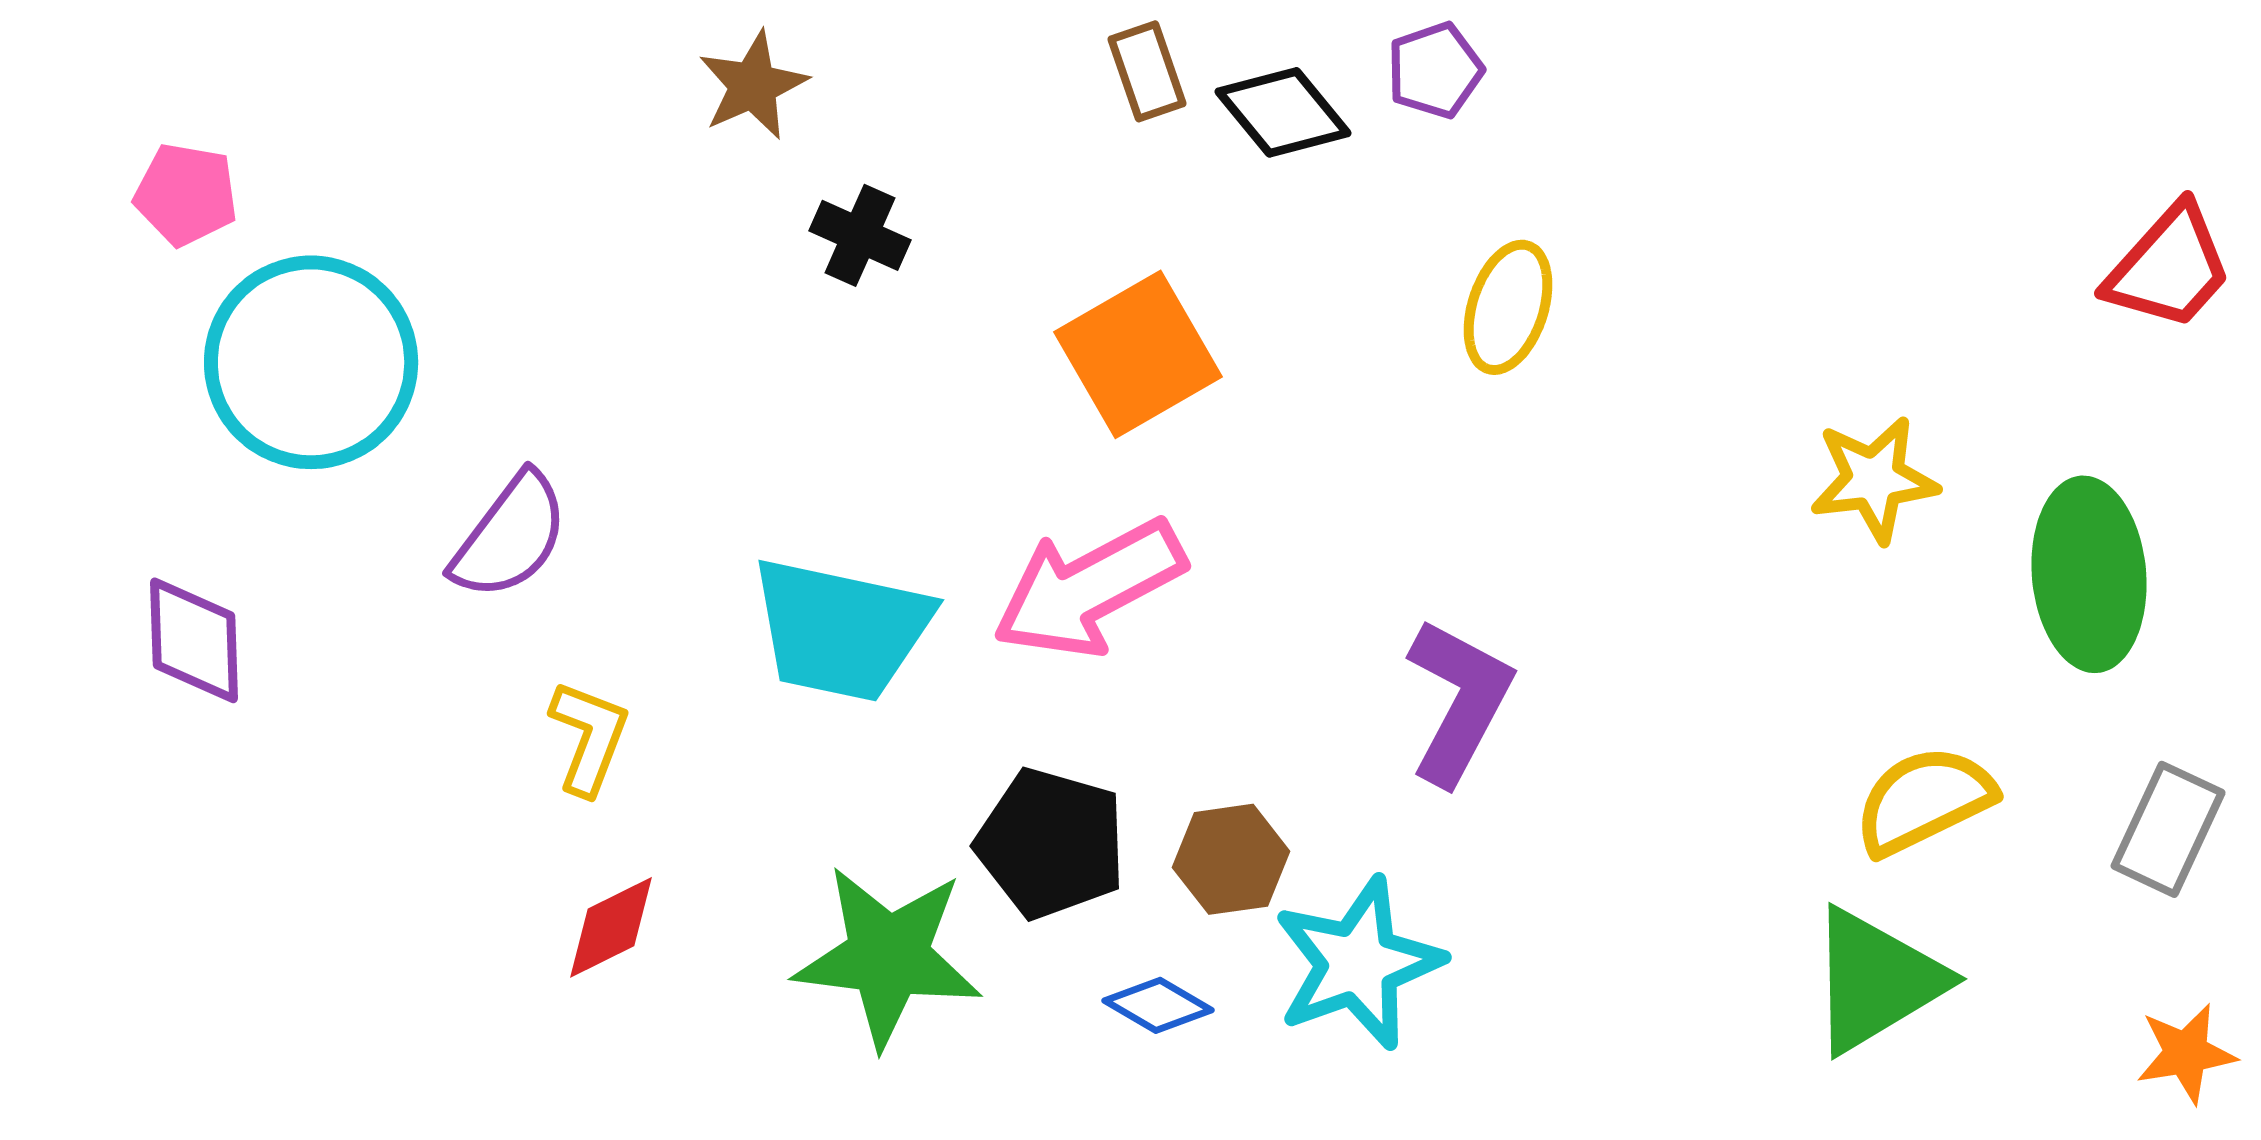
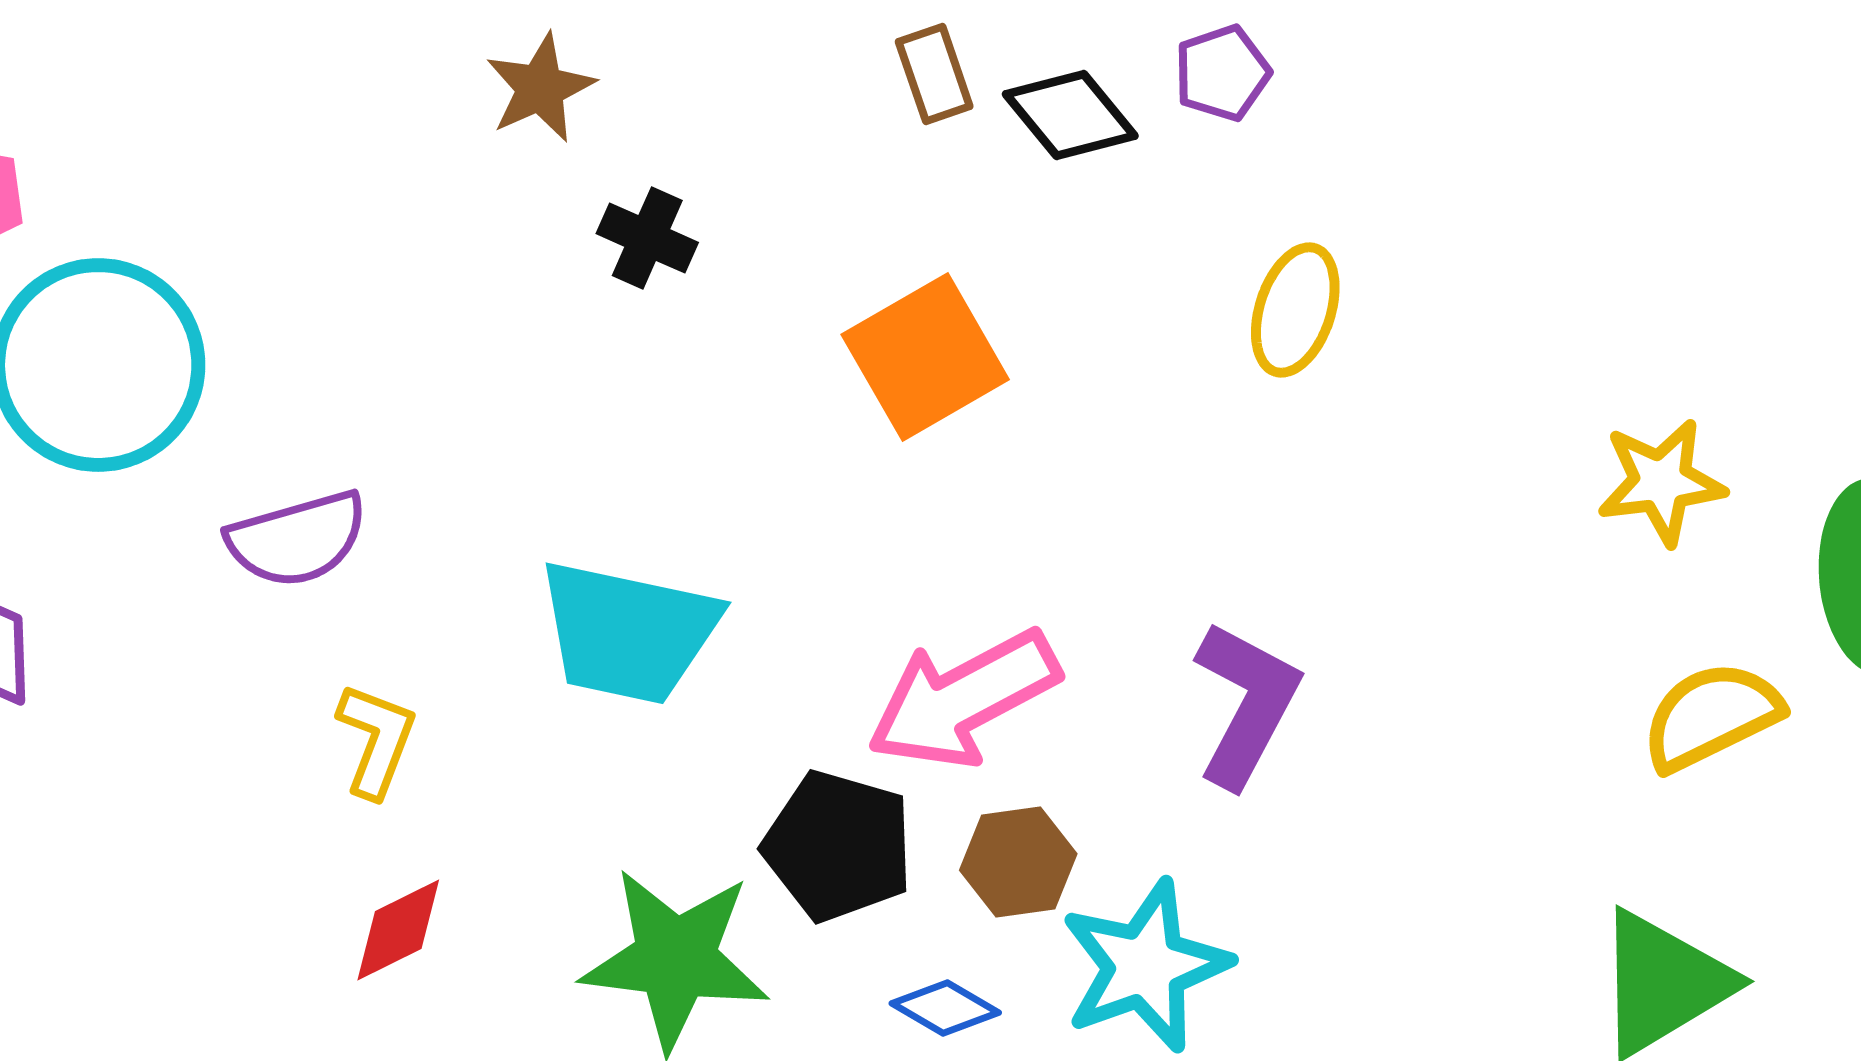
purple semicircle: (510, 536) -> (297, 539), turned 37
pink arrow: (1089, 588) -> (963, 699), moved
yellow semicircle: (1924, 800) -> (1711, 716), moved

